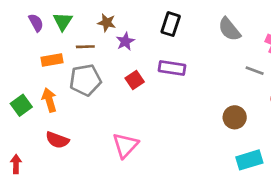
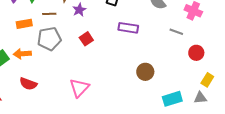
purple rectangle: (172, 68) -> (128, 28), moved
orange arrow: (49, 100) -> (22, 54), turned -78
brown circle: (235, 117) -> (145, 72), moved

